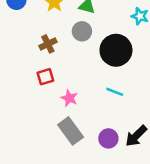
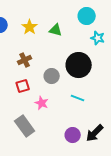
gray circle: (82, 31) -> (52, 76), moved
gray rectangle: (71, 131) -> (25, 126), moved

